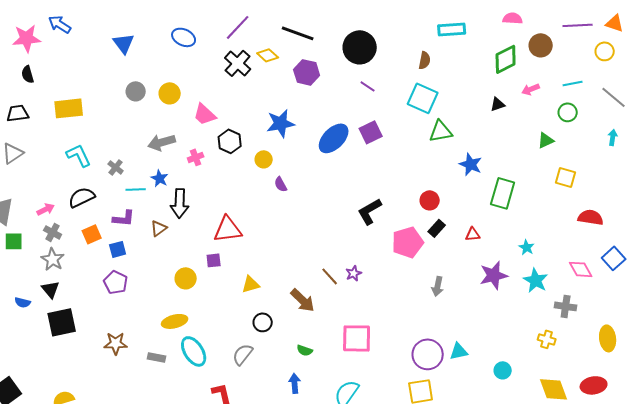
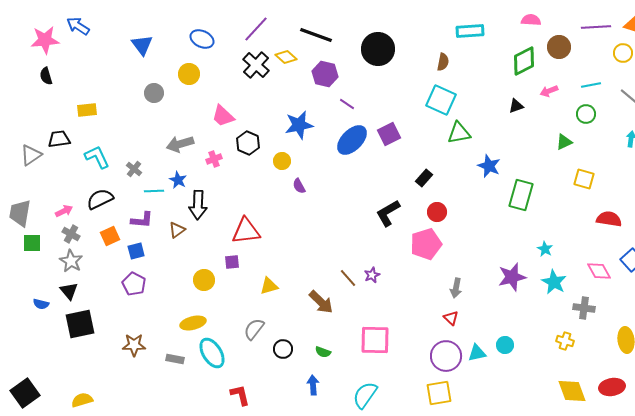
purple line: (368, 86) -> (347, 104), moved
yellow circle: (170, 93) -> (189, 74), moved
yellow rectangle: (69, 108) -> (87, 110), size x0.7
black trapezoid: (18, 113) -> (59, 139), moved
red circle: (430, 200) -> (437, 212), moved
black rectangle: (437, 228) -> (424, 178), moved
red triangle: (473, 234) -> (451, 318), moved, turned 49
black circle: (263, 322) -> (283, 349), moved
gray semicircle: (243, 354) -> (254, 329), moved
cyan circle: (503, 370) -> (505, 345), moved

